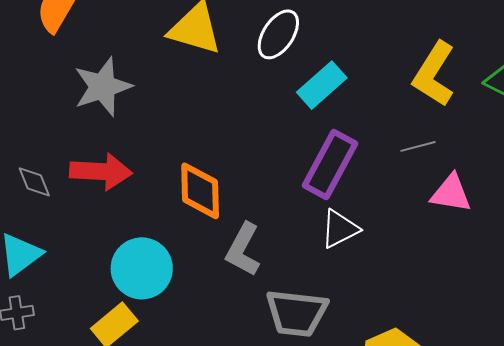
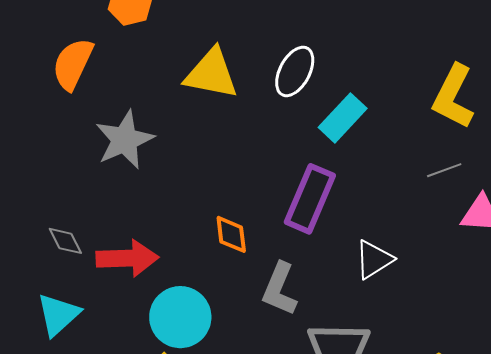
purple rectangle: (330, 164) -> (310, 199), moved
red arrow: (101, 172) -> (127, 258), moved
orange diamond: (200, 191) -> (231, 234), size x0.7

